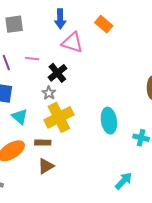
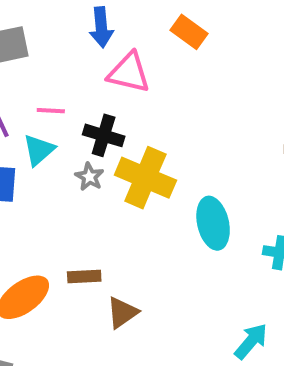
black cross: (57, 73) -> (104, 135), turned -30
cyan triangle: (20, 117) -> (39, 150), moved, turned 42
yellow cross: (59, 117) -> (145, 178), moved, turned -36
brown triangle: (46, 166) -> (122, 313), moved

